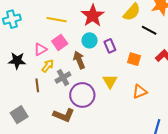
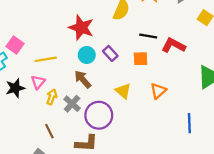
yellow line: (57, 20) -> (46, 59), moved
black line: (149, 30) -> (148, 36), moved
pink square: (60, 42) -> (15, 45), moved
black star: (17, 61) -> (15, 88), moved
brown line: (37, 85) -> (49, 131), moved

